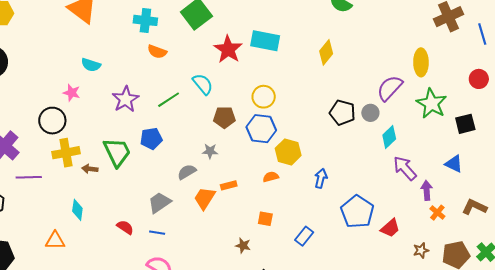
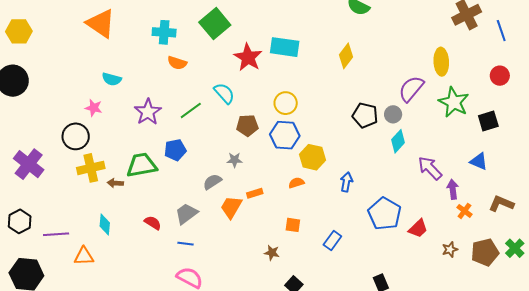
cyan diamond: (389, 137) -> (398, 141), moved
green trapezoid: (117, 152) -> (142, 165), turned -72
purple line: (29, 177) -> (56, 234), moved
red semicircle: (125, 227) -> (153, 223), moved

